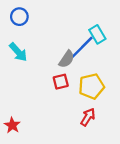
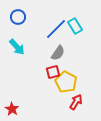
cyan rectangle: (97, 34) -> (75, 26), moved
blue line: (82, 47) -> (56, 29), moved
yellow pentagon: (91, 86) -> (66, 82), moved, turned -30

